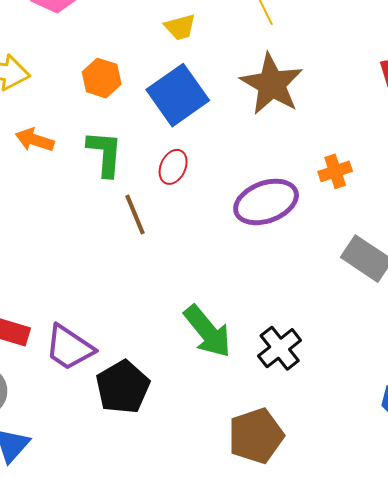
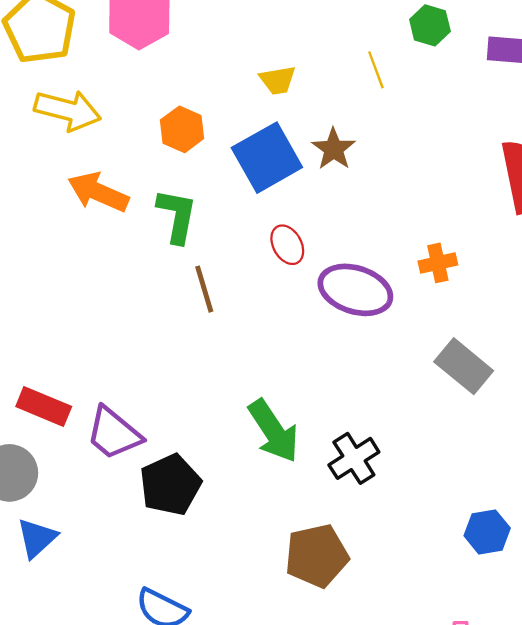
brown star: (272, 84) -> (334, 149), moved, size x0.6
orange arrow: (35, 140) -> (98, 192), size x1.4
red ellipse: (173, 167) -> (287, 245), moved, turned -60
purple ellipse: (266, 202) -> (355, 290), turned 32

